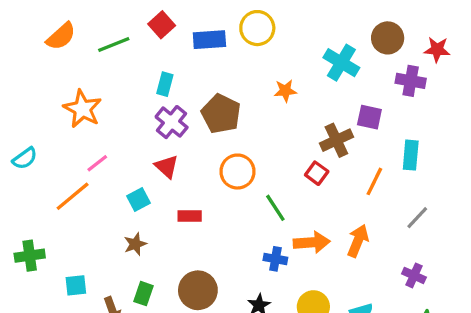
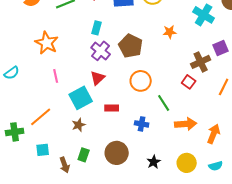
purple square: (369, 117) -> (221, 48), turned -35
pink line: (97, 163) -> (56, 76), turned -64
red triangle: (167, 167) -> (98, 78), turned 35
orange line: (73, 196) -> (41, 117), moved
cyan square: (139, 200) -> (81, 98), size x1.6
orange arrow: (358, 241) -> (214, 134), moved
blue cross: (275, 259) -> (142, 124), moved

